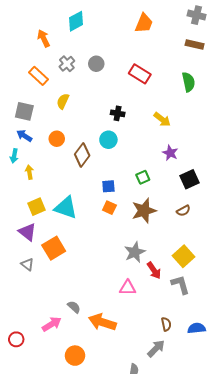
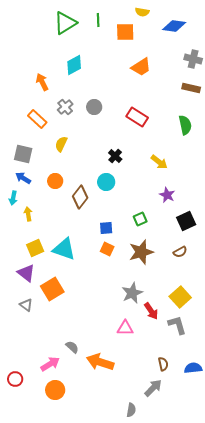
orange trapezoid: (144, 23) -> (141, 67), turned 35
black cross: (118, 113) -> (115, 156), turned 32
orange circle: (75, 356) -> (55, 390), moved

